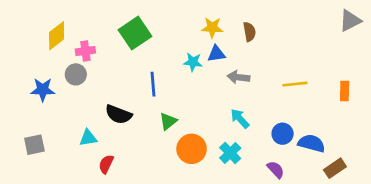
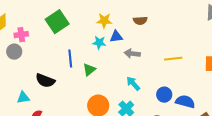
yellow star: (212, 28) -> (104, 21), moved
brown semicircle: (249, 32) -> (140, 21), turned 96
green triangle: (168, 121) -> (89, 70), moved

